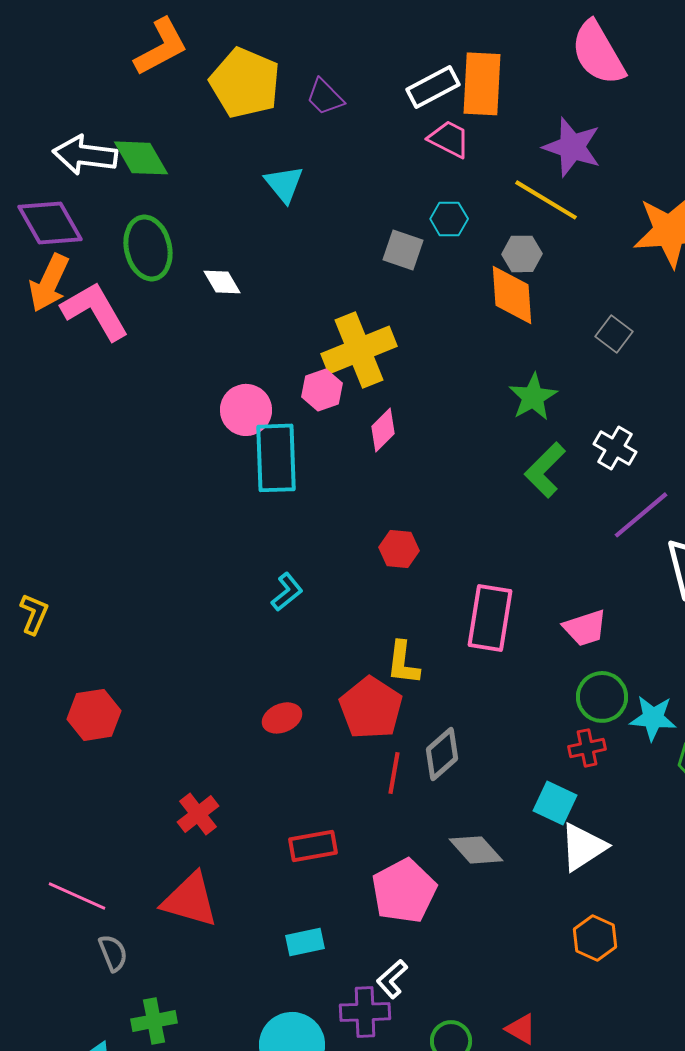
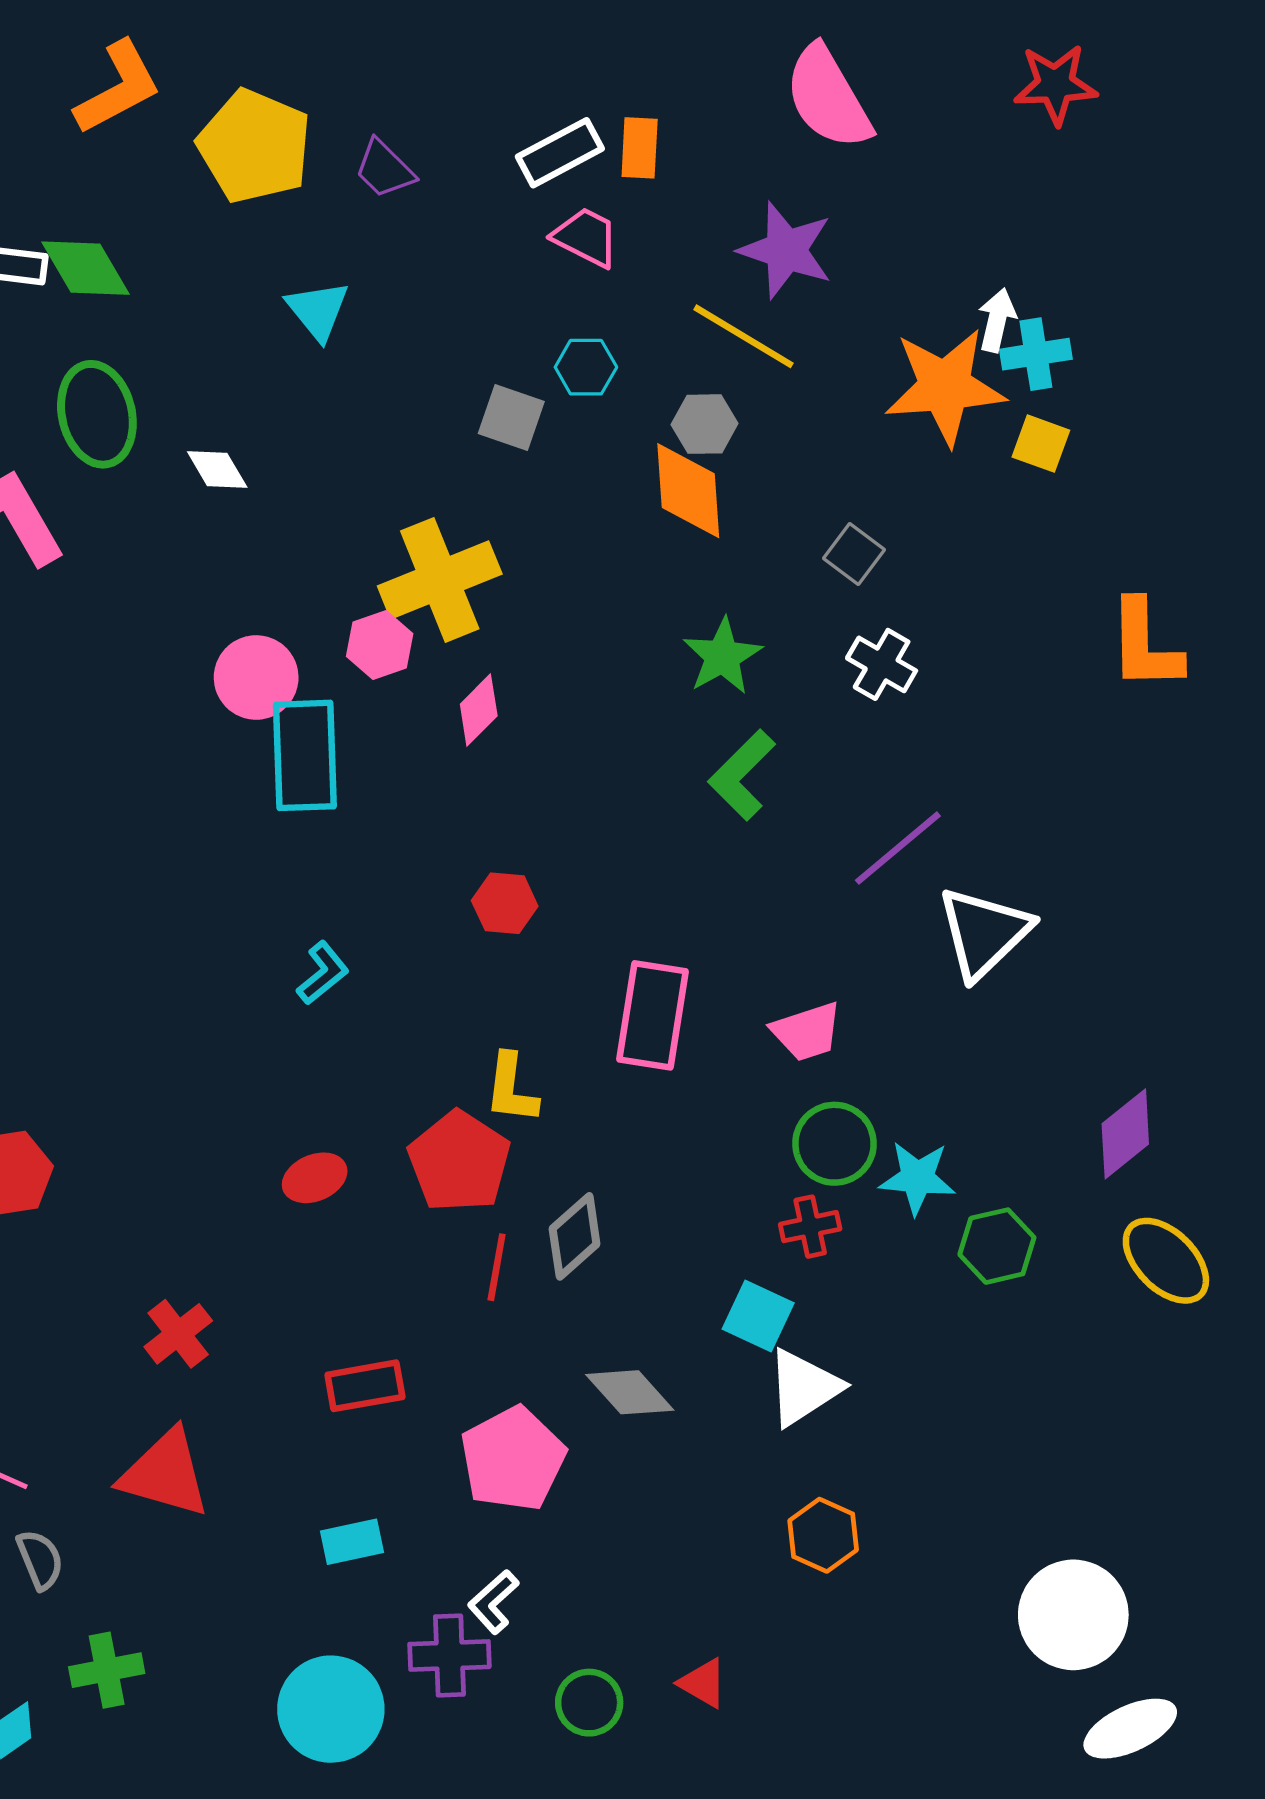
orange rectangle: (482, 84) -> (640, 148), size x0.6
white cross: (615, 448) -> (882, 664), moved

